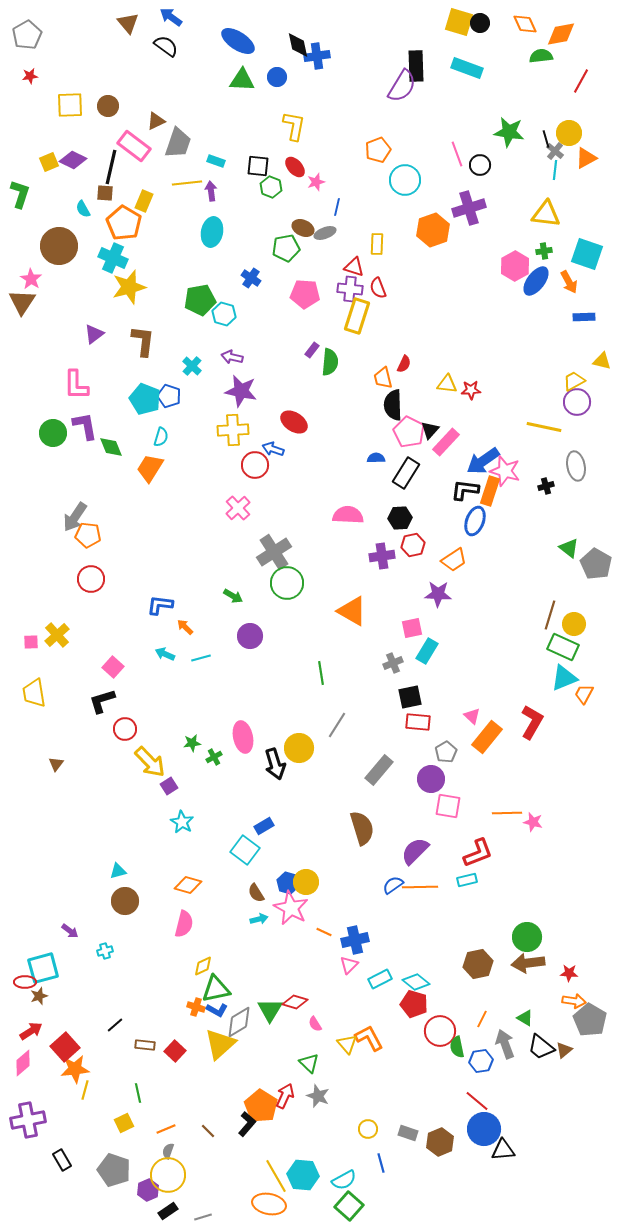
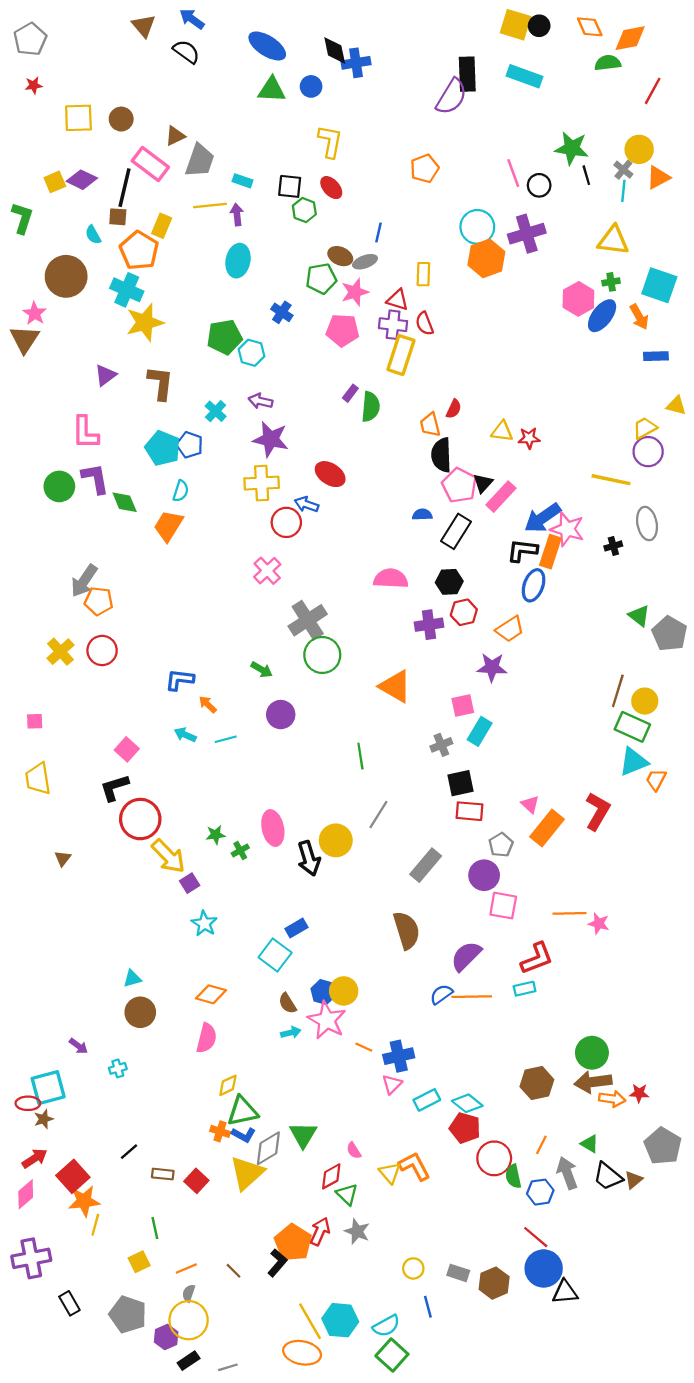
black line: (546, 139) -> (586, 175), moved
cyan circle: (405, 180) -> (477, 227), moved
pink star: (316, 182) -> (355, 292), moved, size x1.4
yellow cross: (57, 635) -> (60, 652), moved
red circle: (125, 729) -> (140, 819), size x1.6
orange arrow: (574, 1001) -> (612, 1099), moved
red diamond: (295, 1002) -> (331, 1176), moved, turned -45

